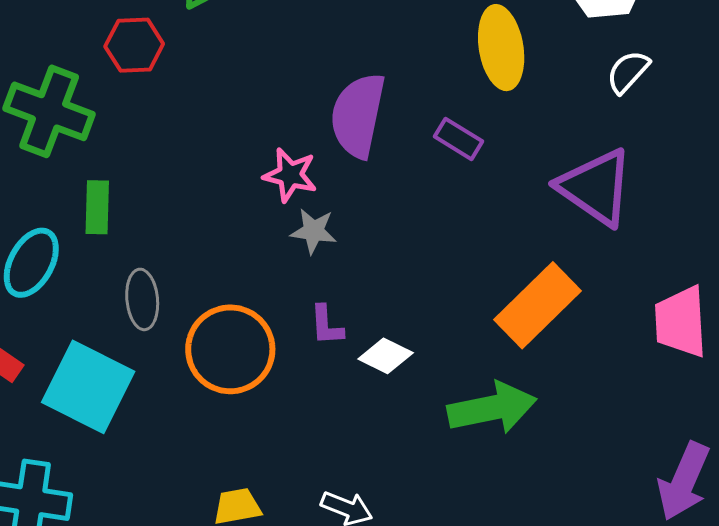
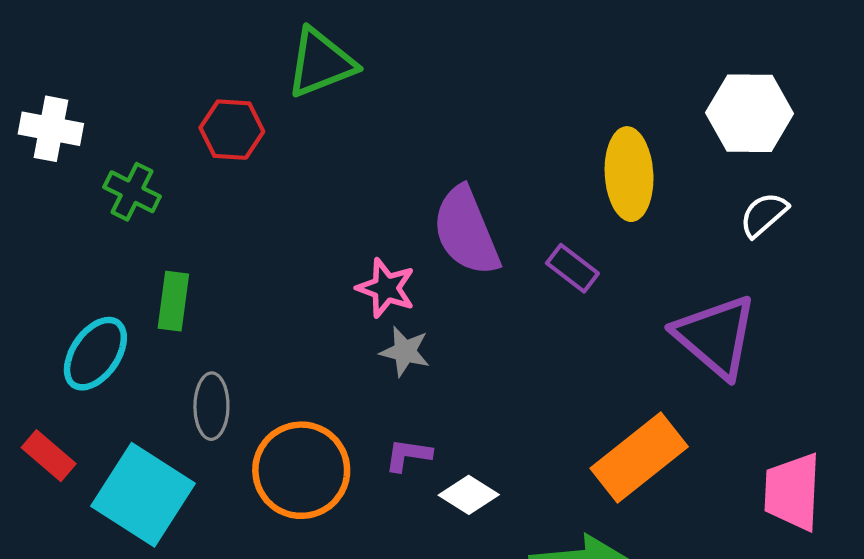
green cross: (49, 111) -> (132, 192), size x0.6
purple semicircle: (358, 115) -> (466, 231), turned -40
purple L-shape: (326, 325) -> (408, 455), turned 96

